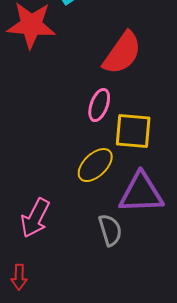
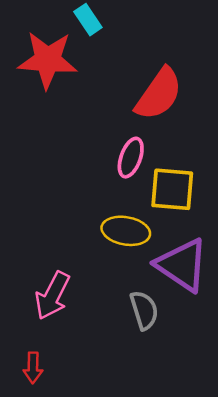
yellow ellipse: (95, 165) -> (126, 231), turned 54
purple triangle: (141, 193) -> (182, 265), turned 36

